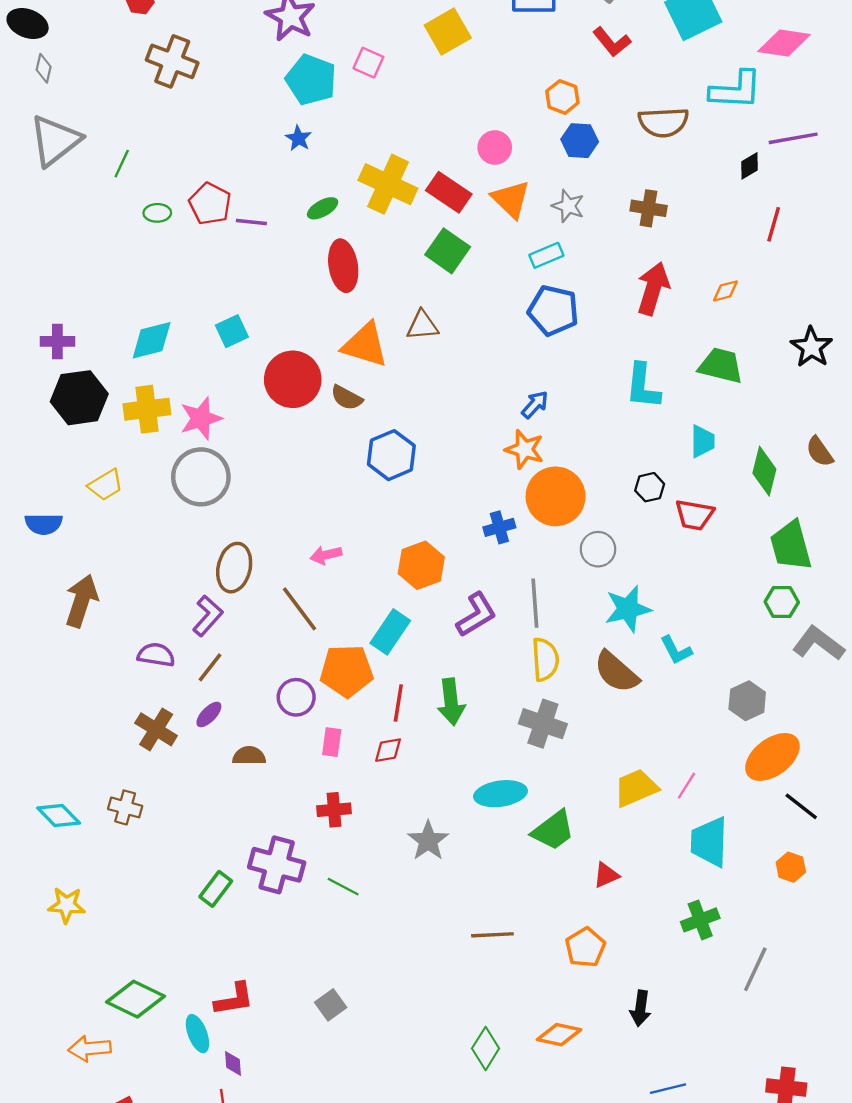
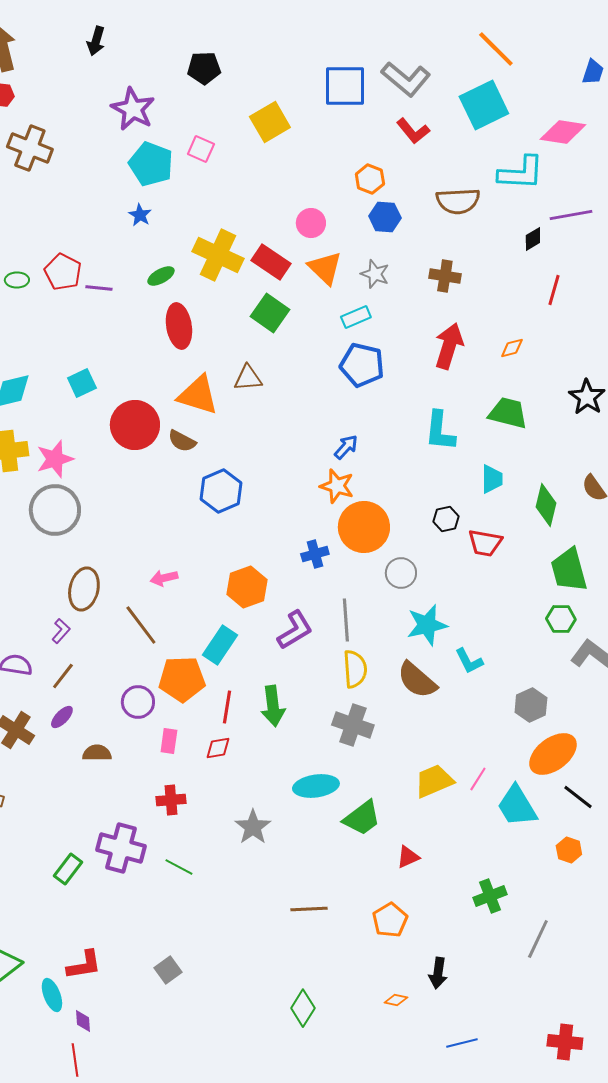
purple L-shape: (208, 616) -> (61, 631), size x0.7
cyan trapezoid: (709, 842) -> (517, 806), moved, turned -33
orange diamond: (559, 1035) -> (396, 1000), moved, size x0.6

